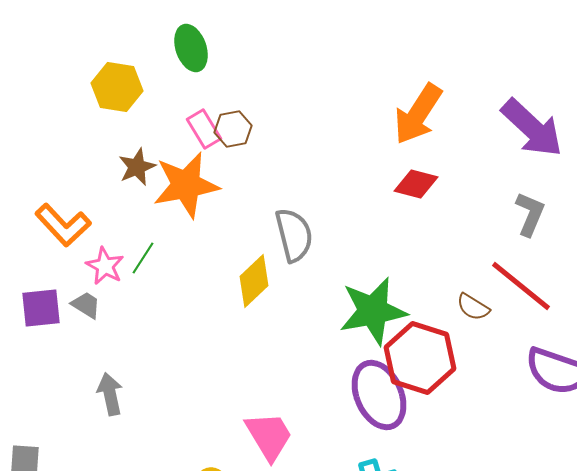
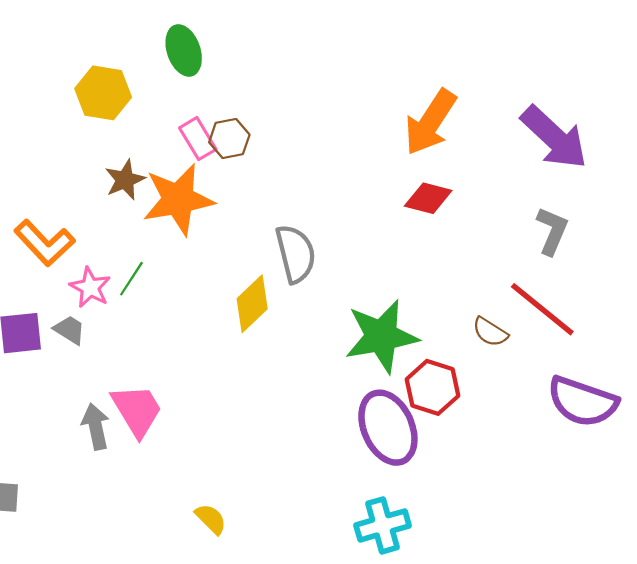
red hexagon: (420, 358) -> (433, 387), size x0.7
pink trapezoid: (269, 436) -> (137, 410), moved

